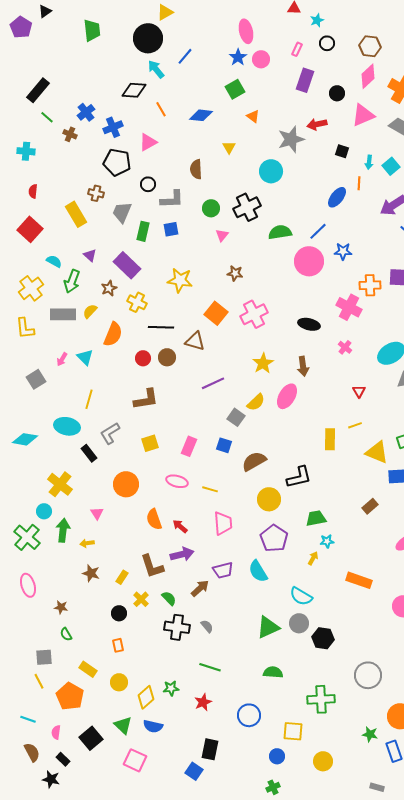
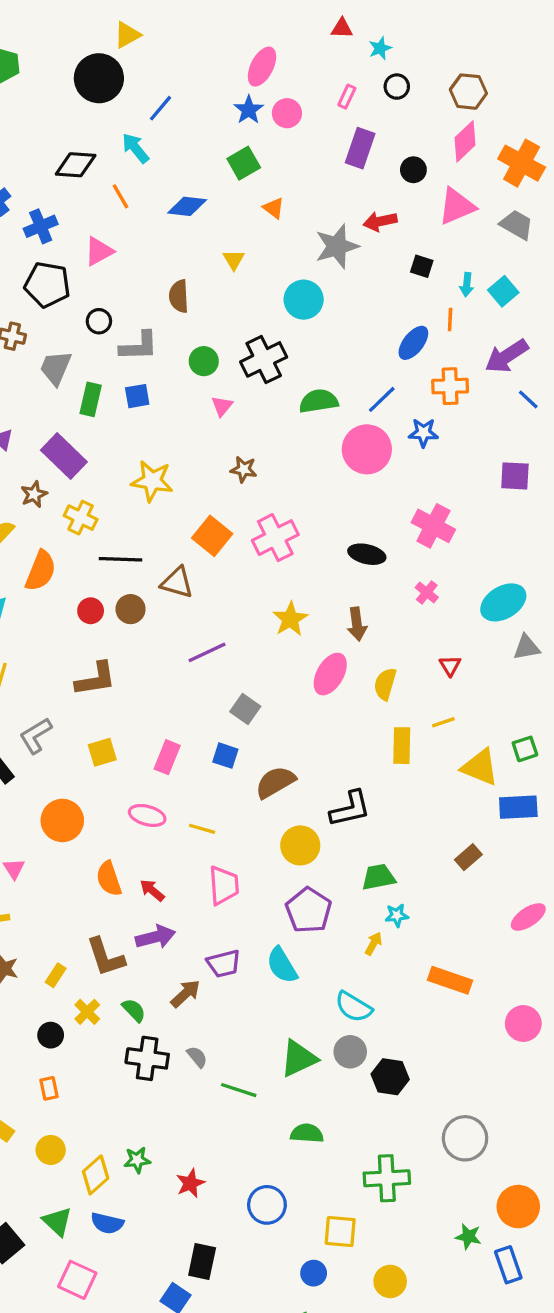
pink ellipse: (246, 31) -> (262, 67), turned 40
cyan arrow: (156, 69) -> (136, 148), moved
orange cross: (370, 285) -> (450, 386), moved
yellow semicircle: (256, 402) -> (385, 684), moved, turned 150
green line: (210, 667) -> (239, 1090), moved

